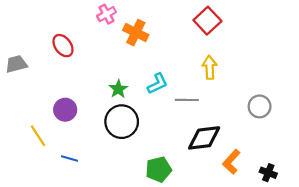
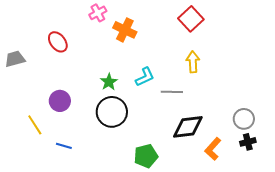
gray circle: (260, 106) -> (244, 119), moved
black cross: (268, 173) -> (248, 142), moved, turned -35

